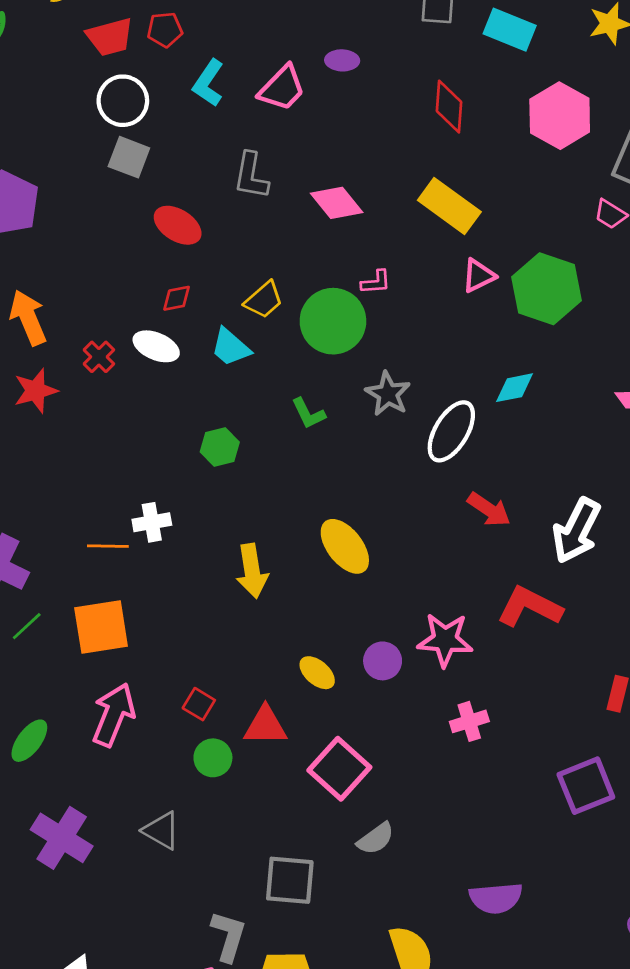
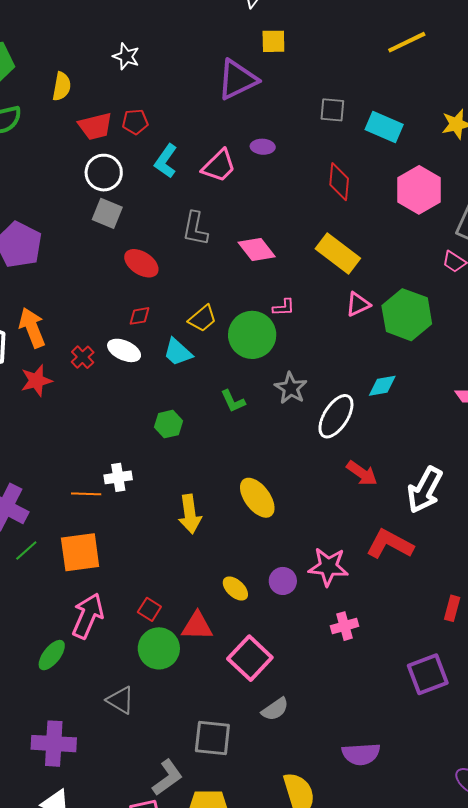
green ellipse: (29, 741) -> (52, 655), moved
green circle: (213, 758) -> (159, 648), size x1.5
purple cross: (62, 838) -> (54, 744), moved, turned -30
gray L-shape: (229, 936) -> (167, 777), turned 36

